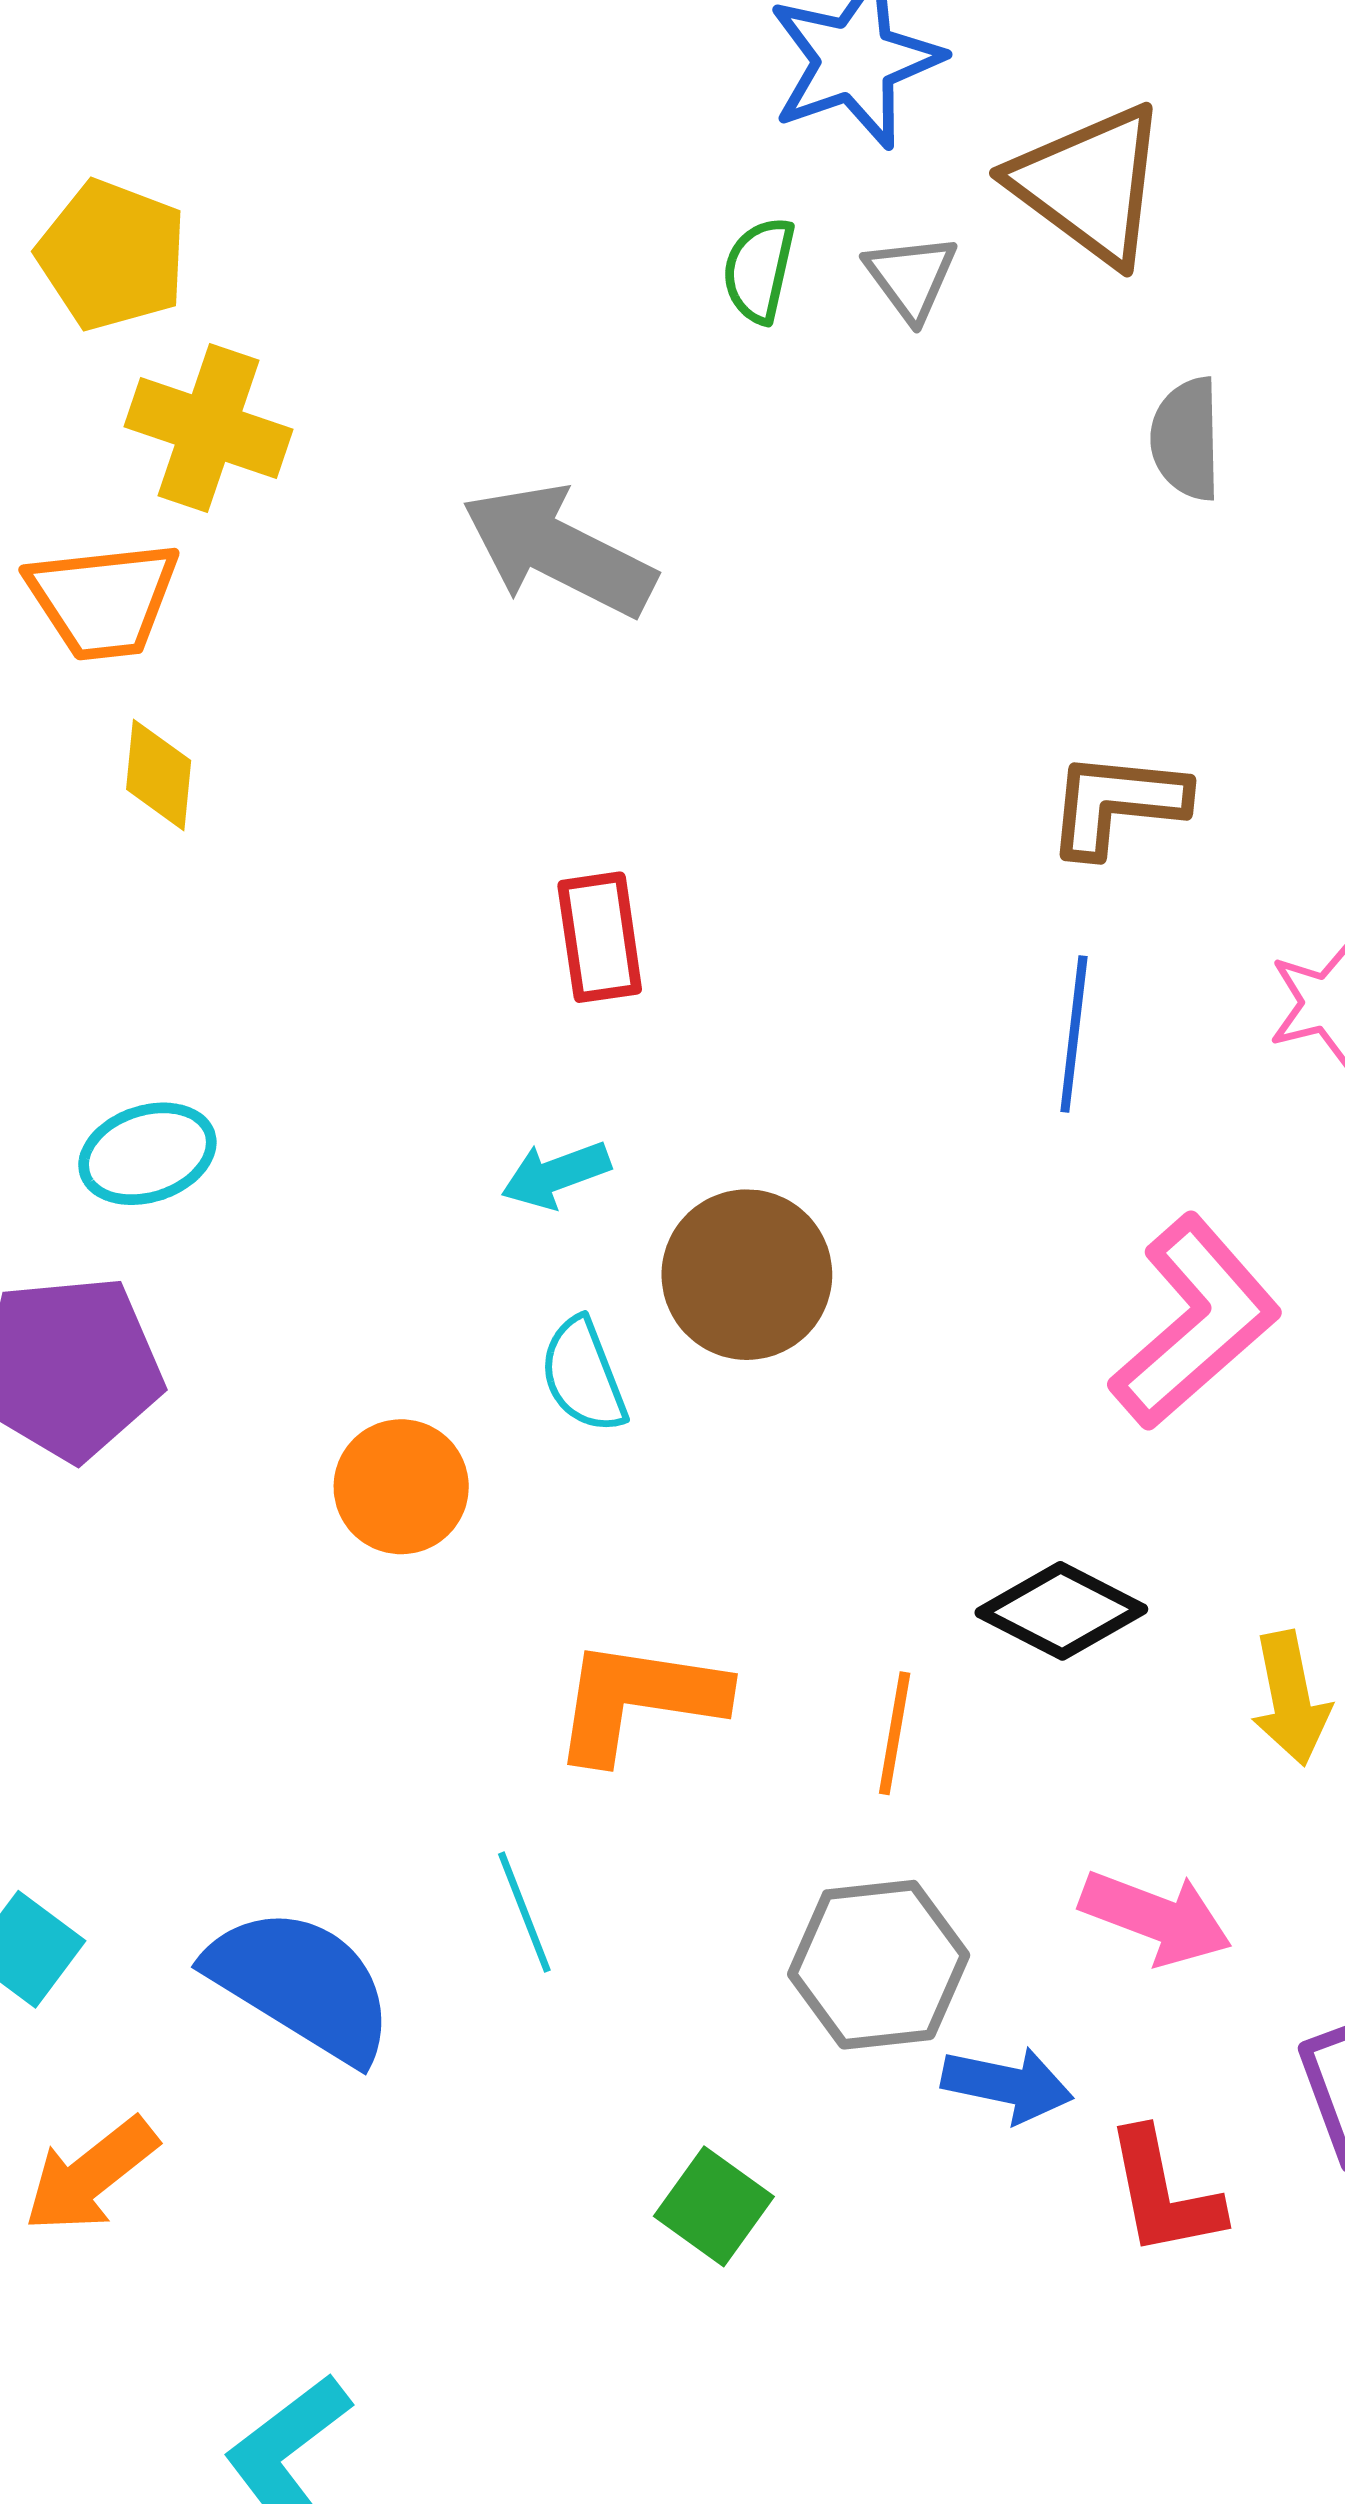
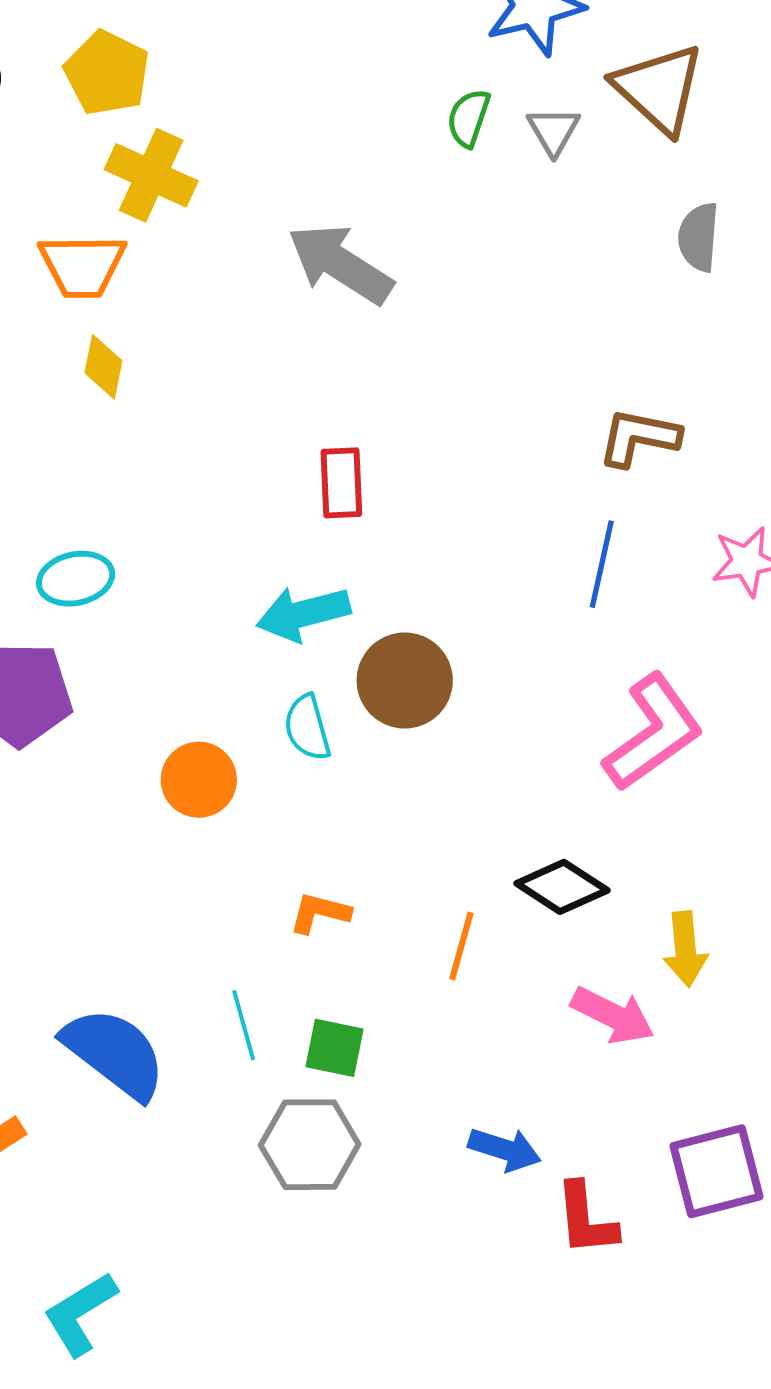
cyan arrow: (556, 1175) -> (303, 614), size x1.5
orange L-shape: (638, 1700) -> (320, 913), size x0.6
pink arrow: (1156, 1918) -> (613, 1015), moved
gray hexagon: (879, 1965) -> (310, 1145), moved
green square: (714, 2206) -> (334, 1048), moved, turned -30

